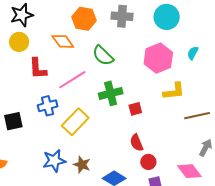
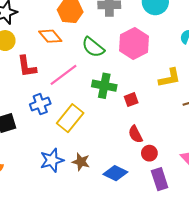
pink hexagon: (158, 58) -> (134, 44), moved
green cross: (111, 93) -> (104, 86), turned 30

